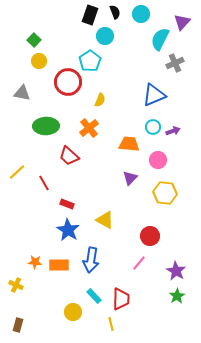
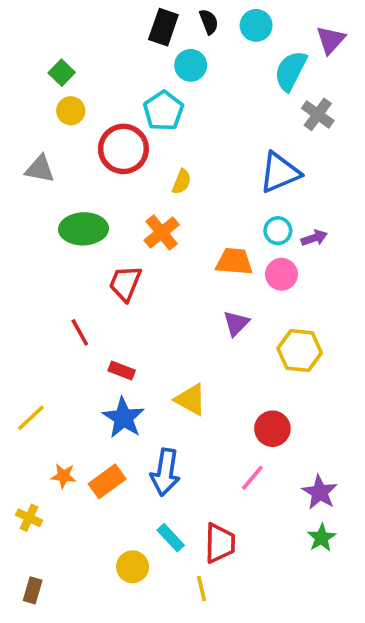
gray cross: (175, 63) -> (318, 114), turned -30
red trapezoid: (69, 156) -> (125, 283), turned 70
pink circle: (158, 160) -> (282, 274), moved
yellow line: (17, 172) -> (31, 418), moved
orange rectangle: (59, 265) -> (107, 481), turned -36

